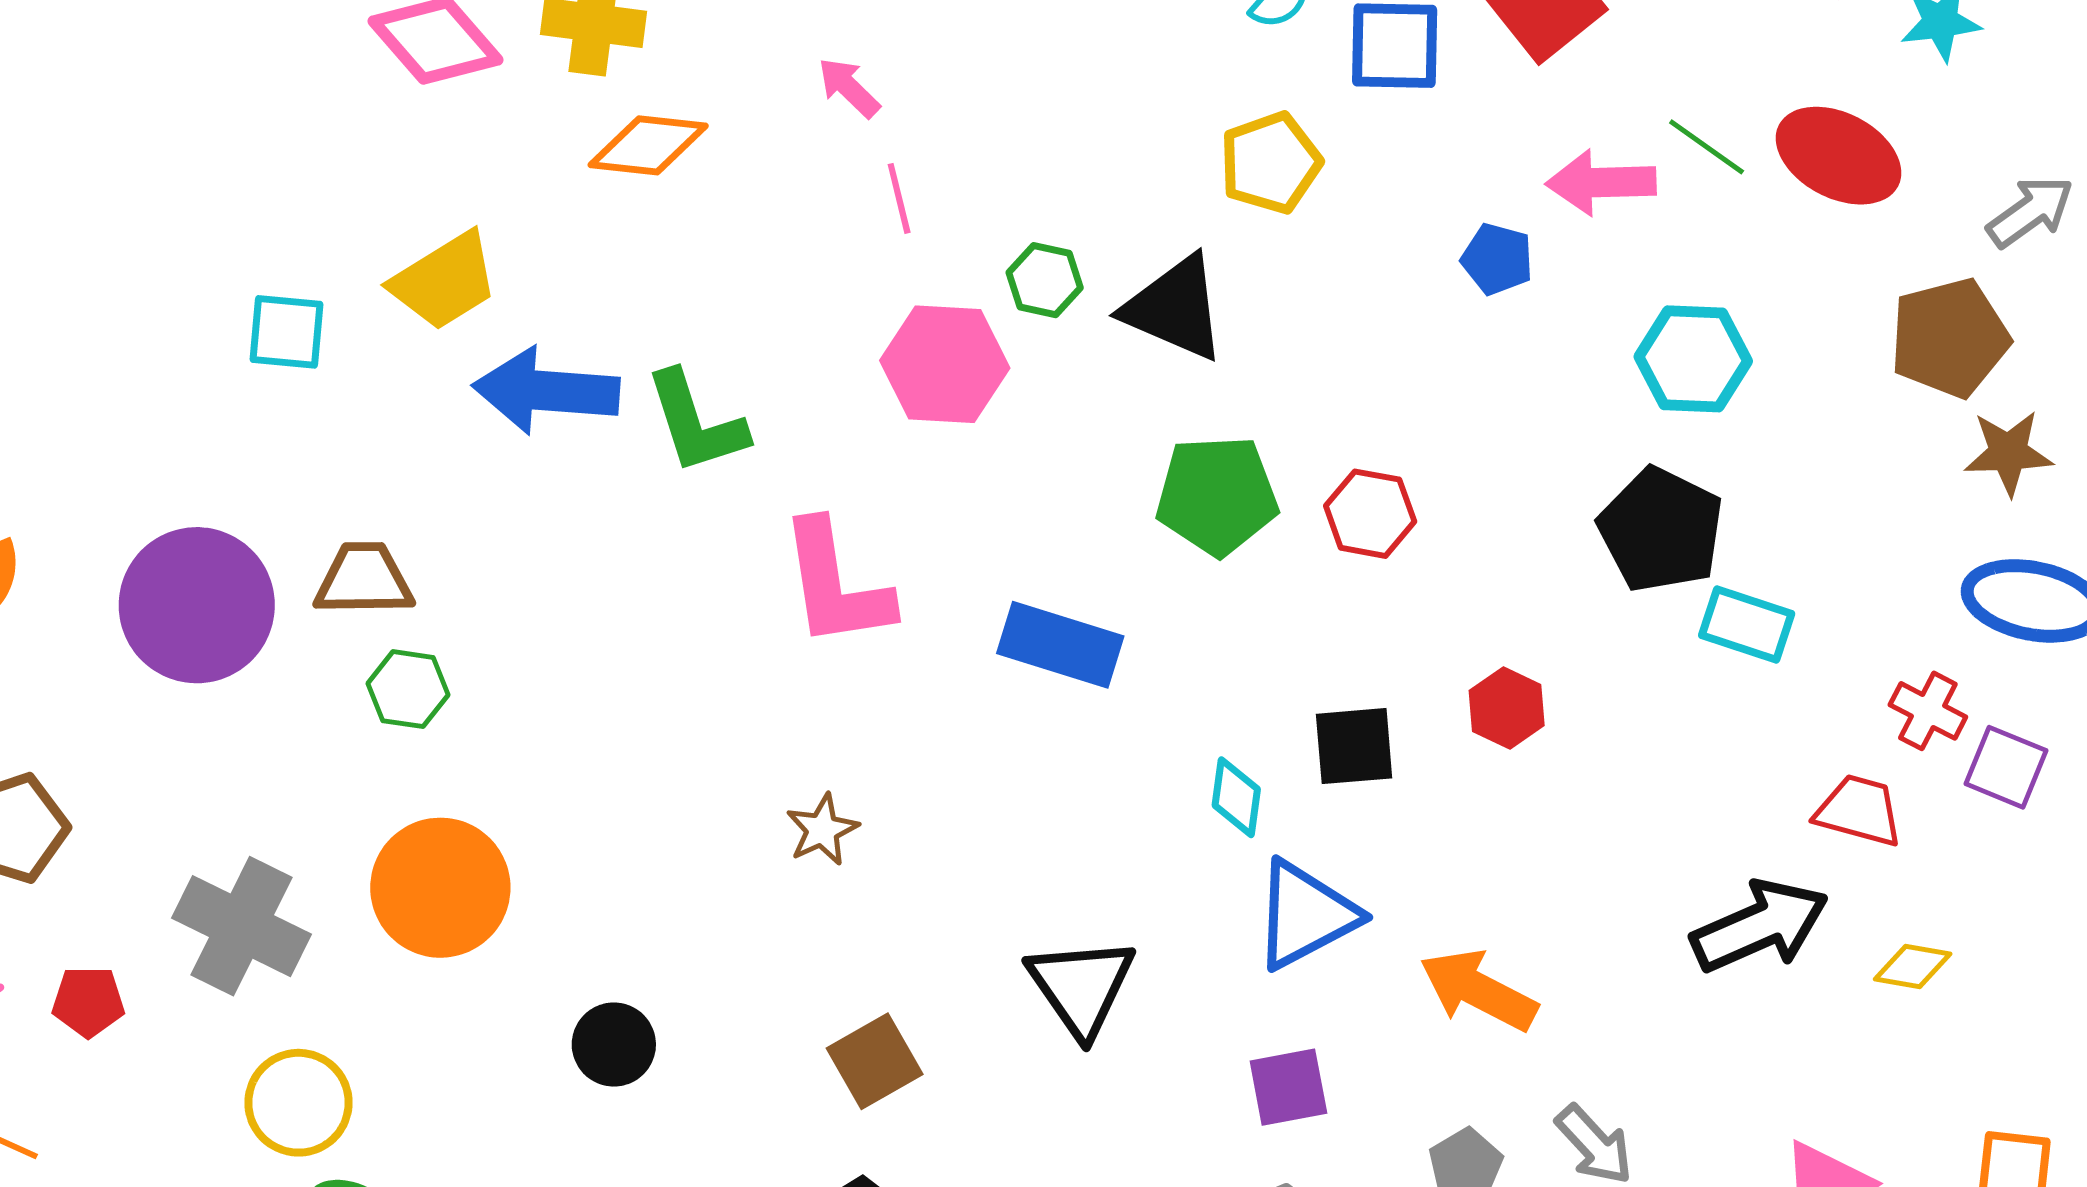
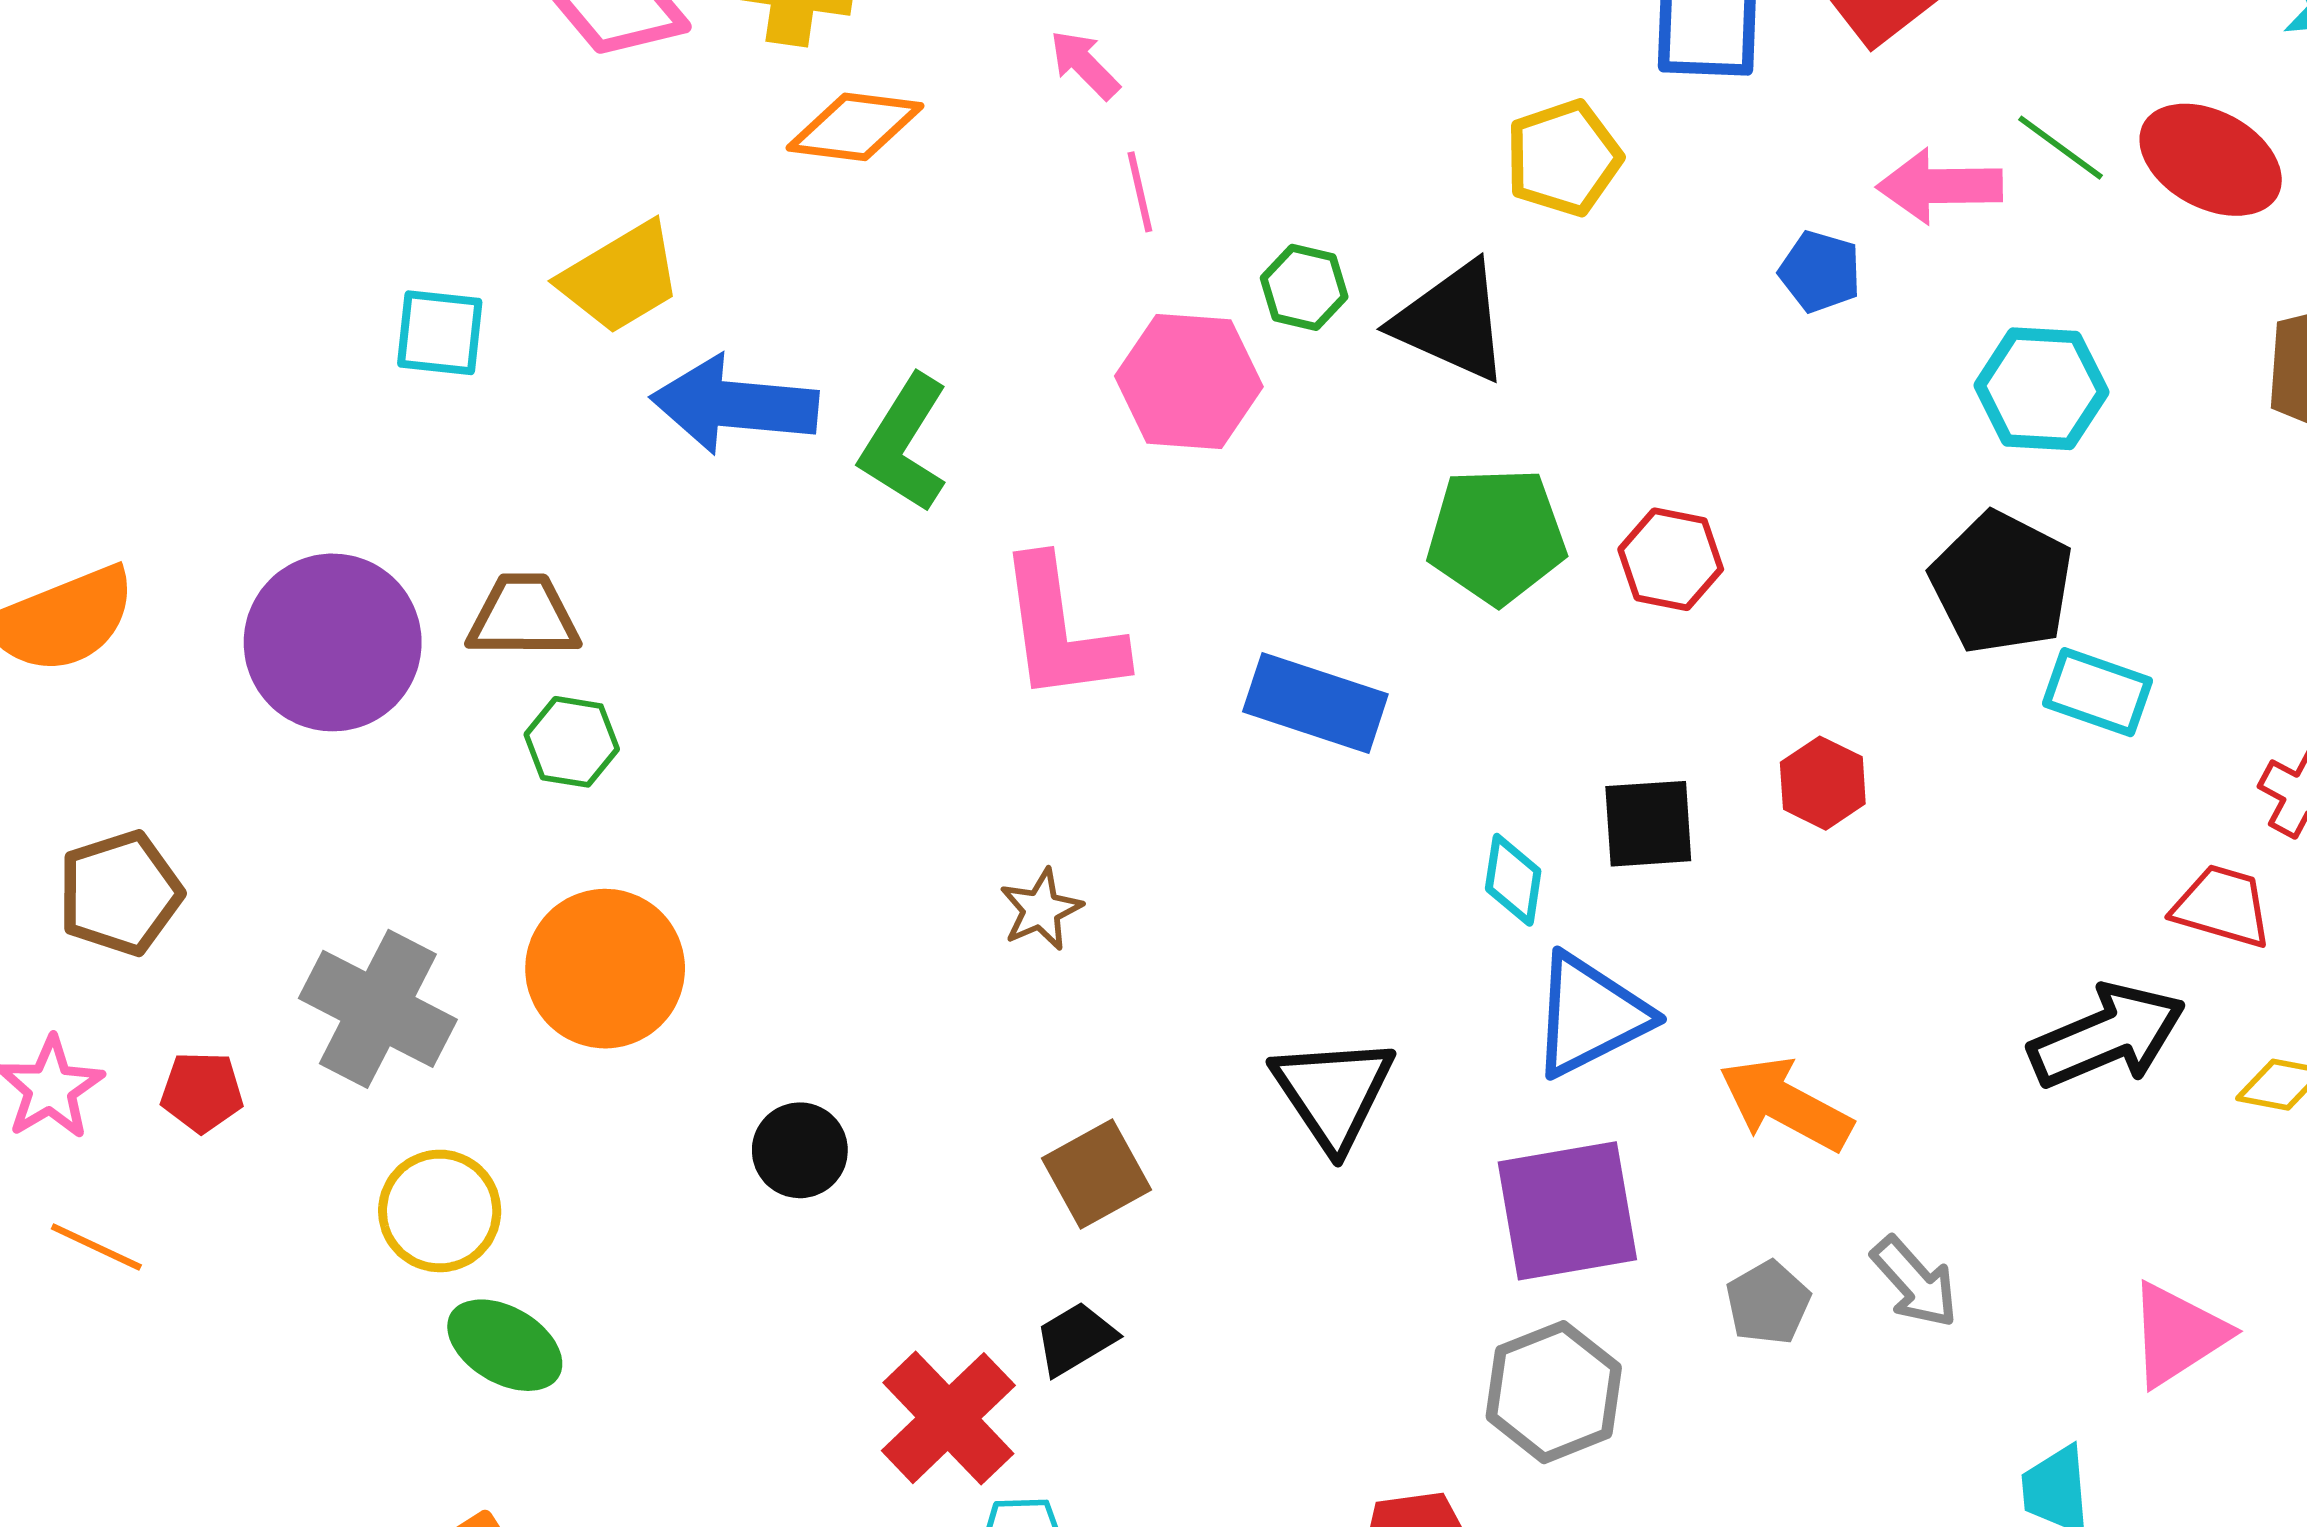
green L-shape: (696, 423) -> (904, 444), turned 49
purple square: (1288, 1087) -> (1567, 1211), size x1.6

